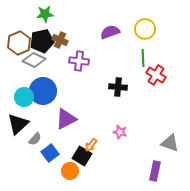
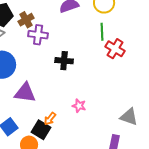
brown cross: (60, 40) -> (26, 20), moved, turned 35
black cross: (118, 87) -> (64, 61), moved
purple triangle: (66, 119) -> (25, 93), turned 35

